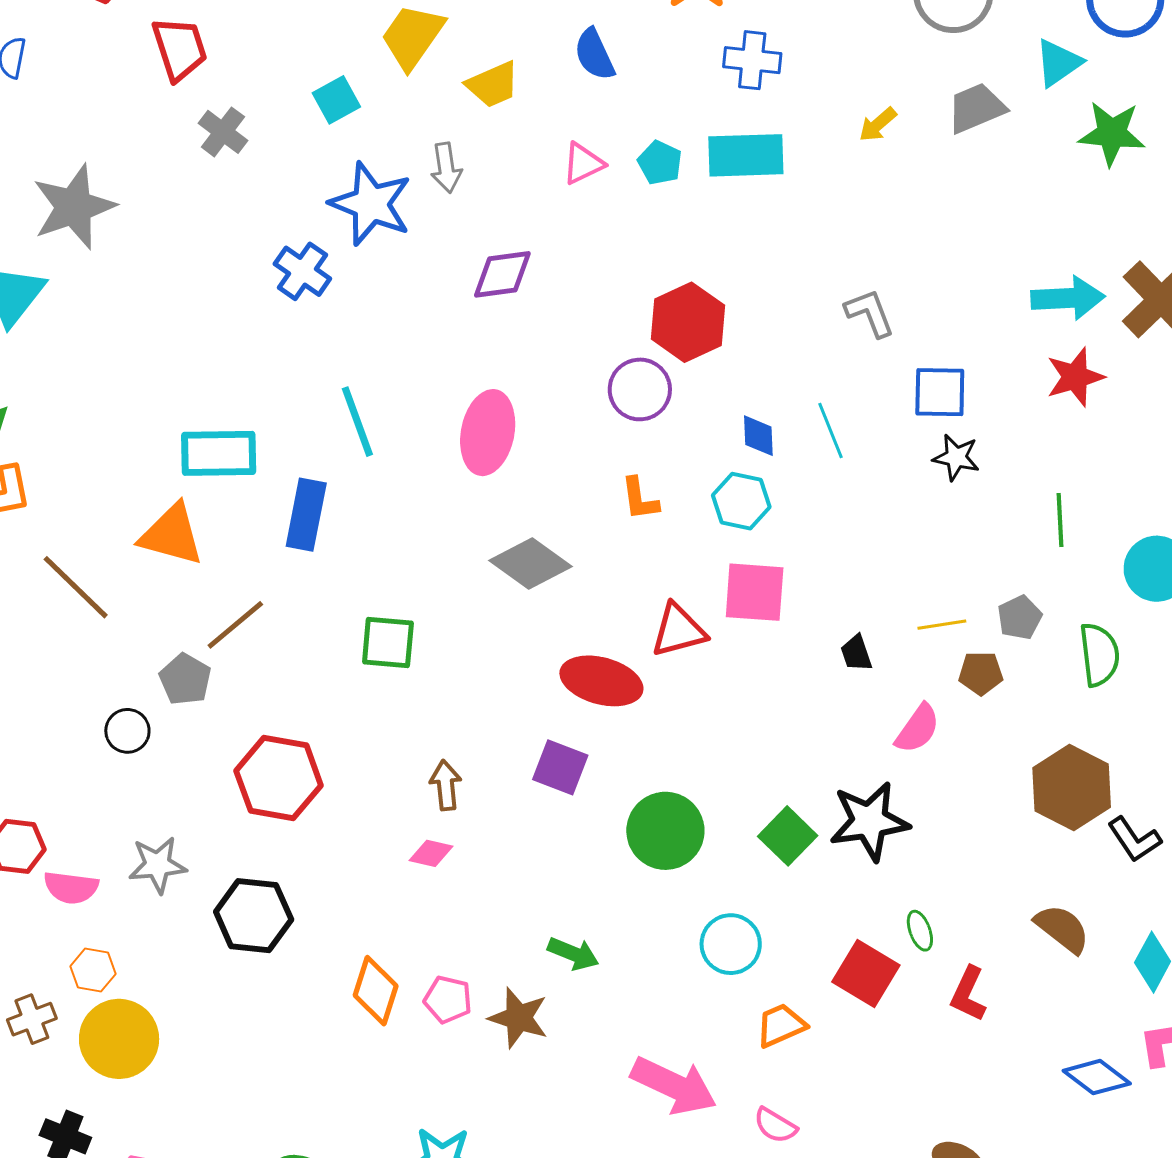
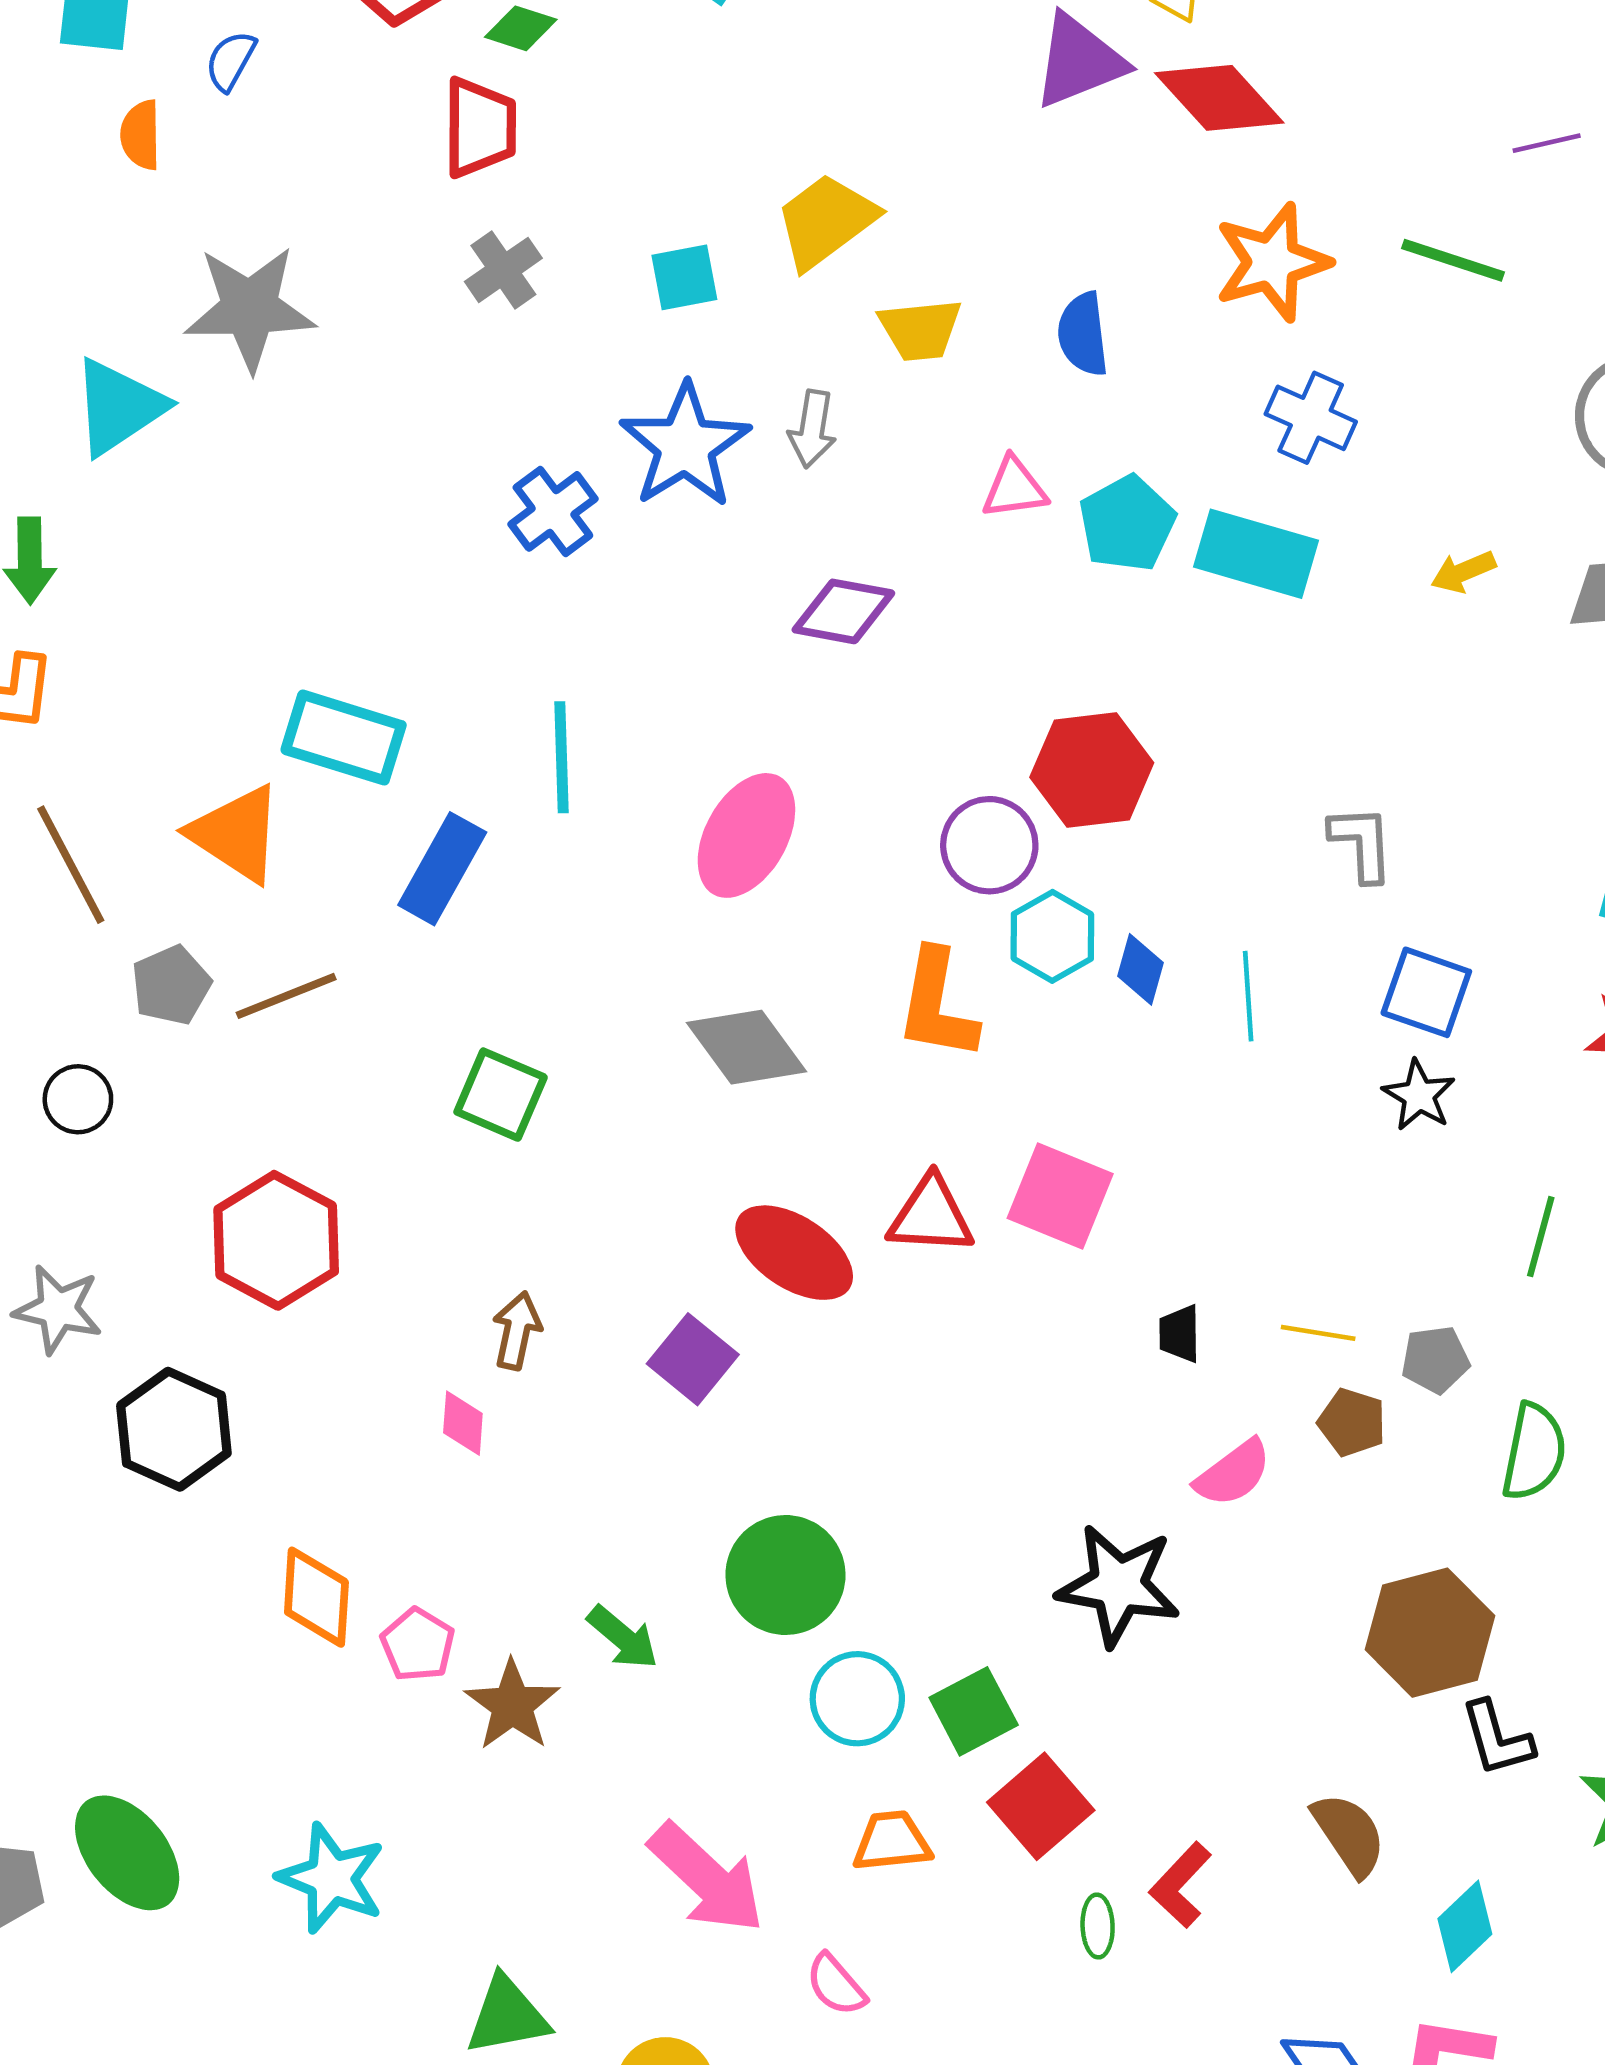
cyan pentagon: (660, 163) -> (1127, 523), size x1.4
orange L-shape: (640, 499) -> (937, 1005), size x1.6
cyan hexagon: (741, 501) -> (1052, 936), moved
gray pentagon: (185, 679) -> (171, 985), moved
green circle: (665, 831) -> (785, 1575), moved
green square: (788, 836) -> (974, 1711), moved
pink diamond: (431, 853) -> (463, 1423), turned 63
green ellipse: (920, 931) -> (1098, 1926), moved
orange diamond: (376, 991) -> (316, 1597), turned -32

